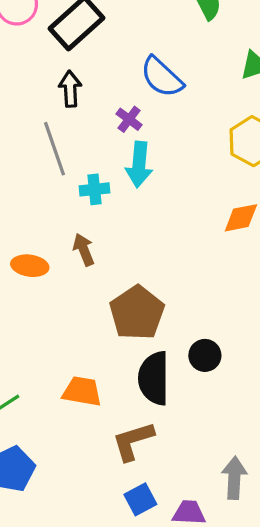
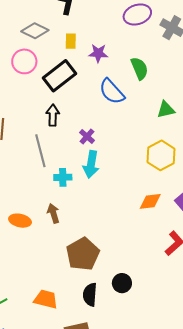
blue semicircle: (162, 77) -> (112, 92), moved
black semicircle: (154, 378) -> (90, 295), size x0.7

